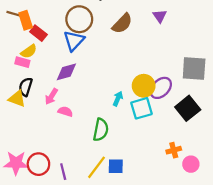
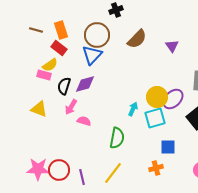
purple triangle: (160, 16) -> (172, 46), moved
orange rectangle: (26, 20) -> (61, 30), moved
black semicircle: (26, 87) -> (64, 86), moved
orange cross: (174, 150) -> (156, 168), moved
blue square: (116, 166) -> (168, 147), moved

